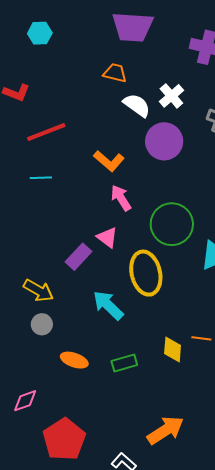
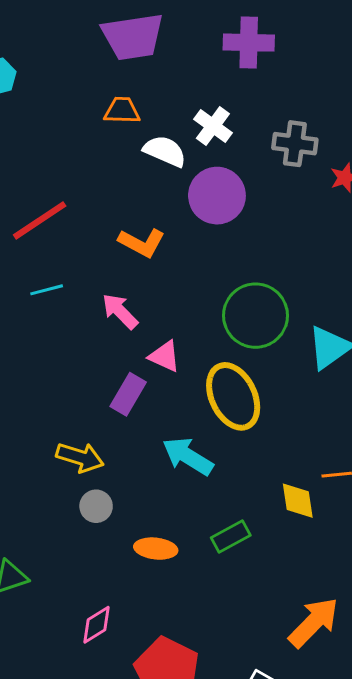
pink arrow: (121, 198) -> (120, 311), moved

